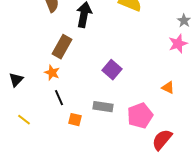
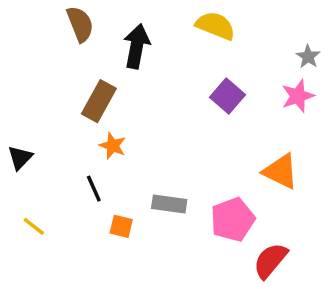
purple square: (112, 70) -> (228, 96), moved
orange star: (52, 73) -> (113, 146), moved
orange triangle: (168, 88) -> (281, 171), size x1.6

